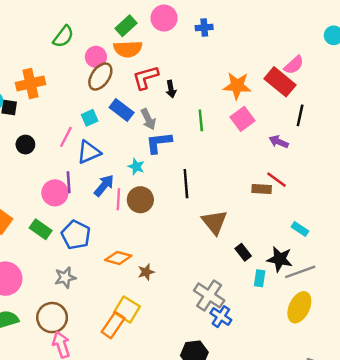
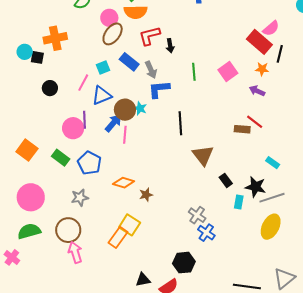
orange star: (237, 86) -> (262, 69), moved, size x0.6
black line: (300, 115) -> (280, 54), moved
brown circle: (140, 200) -> (125, 110), moved
gray cross: (209, 295) -> (197, 215), size x0.7

